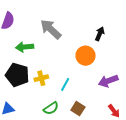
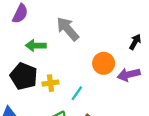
black arrow: (100, 34) -> (135, 42), moved
purple arrow: (108, 81) -> (129, 75), moved

